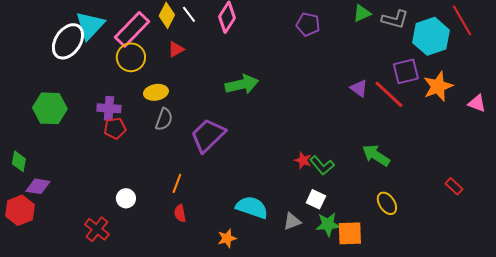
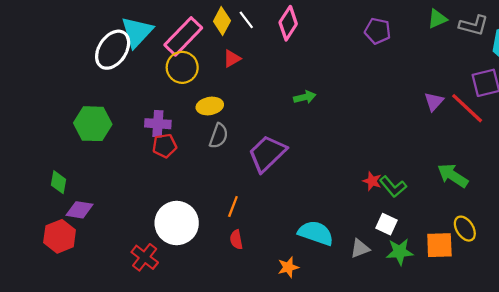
green arrow: (242, 84) -> (305, 97), size x0.6
purple triangle: (359, 88) -> (434, 102), turned 36
white circle: (126, 198) -> (177, 223), size x2.0
orange square: (350, 233) -> (439, 245), moved

